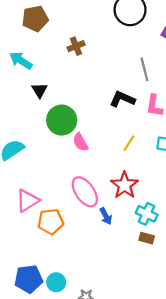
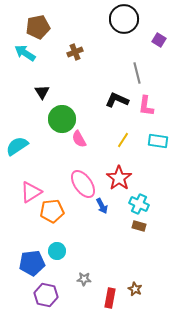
cyan arrow: (21, 60) -> (25, 53), moved
cyan circle: (56, 282) -> (57, 251), moved

